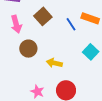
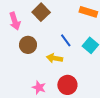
blue line: (71, 24) -> (66, 40), moved

